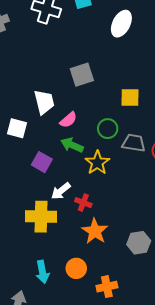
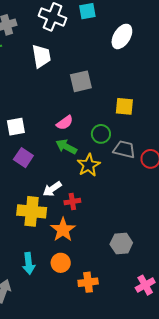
white trapezoid: (44, 102) -> (41, 56), moved
white square: (17, 128) -> (16, 127), turned -30
purple square: (42, 162) -> (23, 158), moved
red cross: (83, 203) -> (72, 202), turned -35
orange star: (95, 231) -> (63, 230), moved

